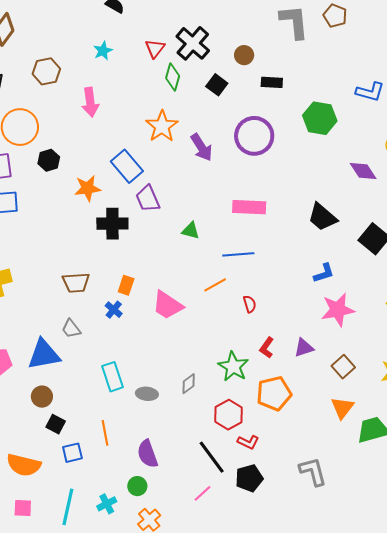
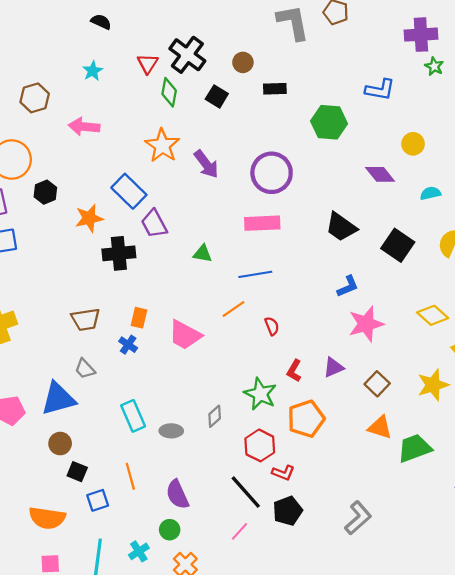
pink arrow: (90, 102) -> (84, 127), turned 108
purple circle: (254, 136) -> (272, 173), moved
orange triangle: (342, 408) -> (380, 427), turned -45
gray L-shape: (313, 471) -> (358, 518), moved, turned 68

